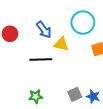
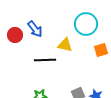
blue arrow: (44, 30) -> (35, 29), moved

